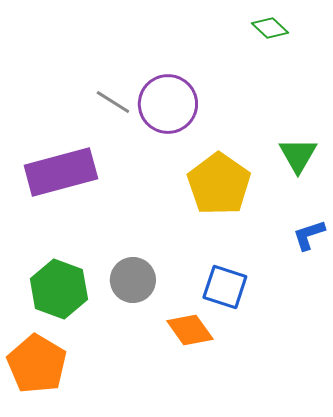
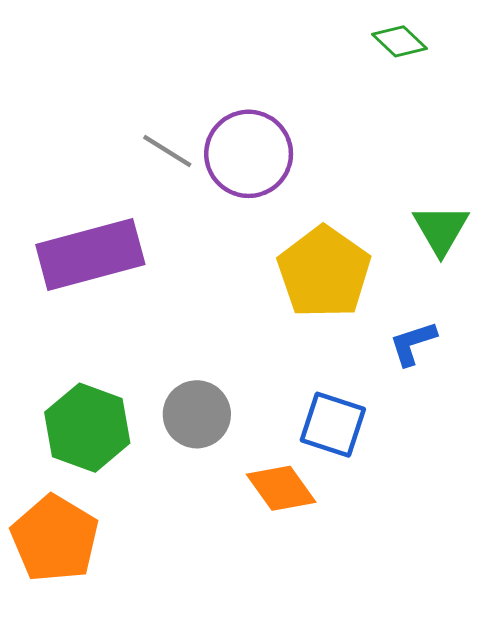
blue L-shape: (309, 235) -> (413, 343), moved

